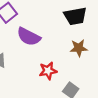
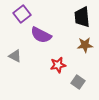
black trapezoid: (75, 16) -> (82, 17), turned 95

